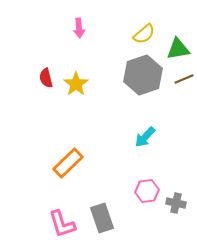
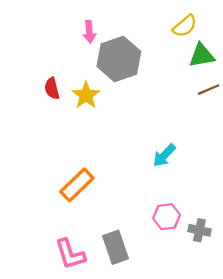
yellow semicircle: (144, 34) -> (185, 26), moved
gray hexagon: (143, 75) -> (119, 59), moved

